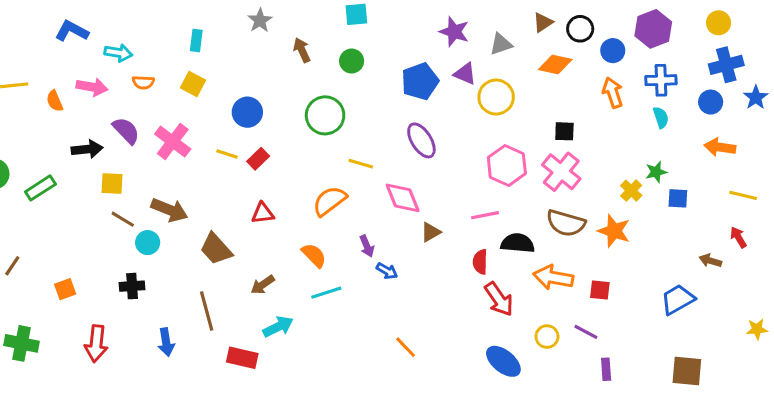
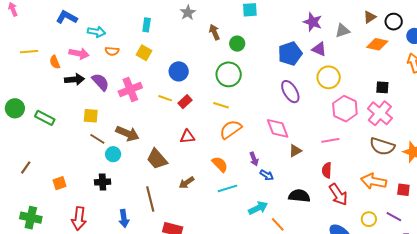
green circle: (352, 61) -> (237, 44), moved
yellow circle: (496, 97) -> (329, 77), moved
pink cross: (173, 142) -> (130, 90), turned 30
black arrow: (87, 149) -> (74, 79), moved
yellow line: (361, 164) -> (221, 105), moved
green rectangle: (40, 188) -> (45, 118), turned 60
black semicircle: (518, 243) -> (299, 196), moved
cyan arrow: (278, 327) -> (258, 208), moved

